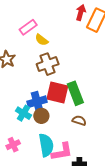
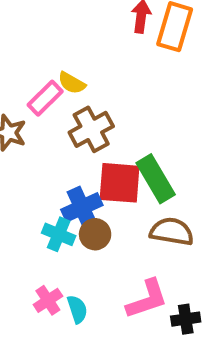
pink rectangle: (28, 27) -> (45, 98), moved
brown semicircle: (79, 120) -> (172, 232), size x1.5
cyan semicircle: (46, 145) -> (77, 309), moved, size x0.6

